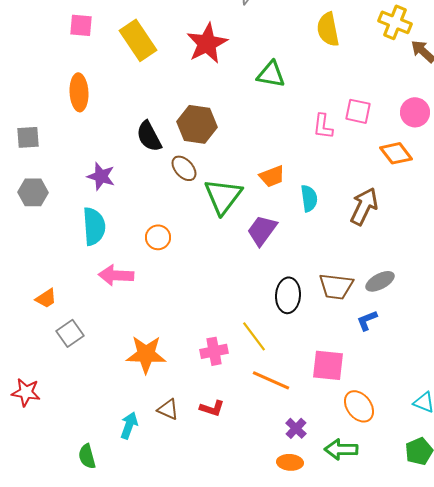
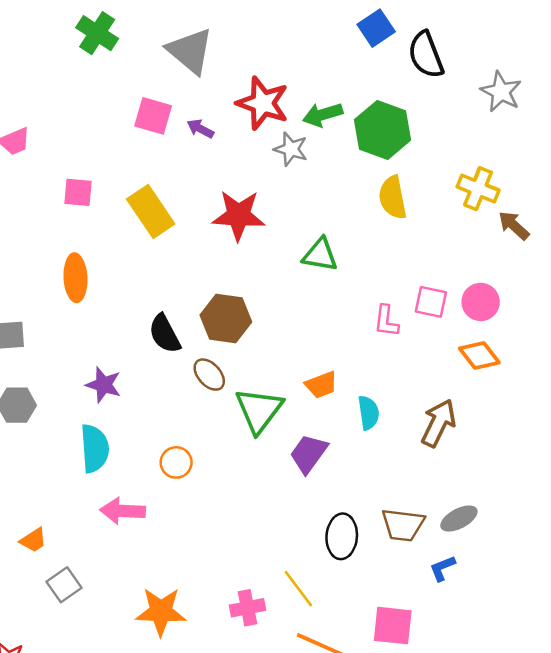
red star: (207, 43) -> (239, 215), turned 30
pink circle: (415, 112) -> (481, 302), moved

